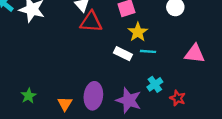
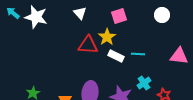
red triangle: (91, 22) -> (88, 45), moved
yellow star: (138, 32) -> (107, 37), moved

